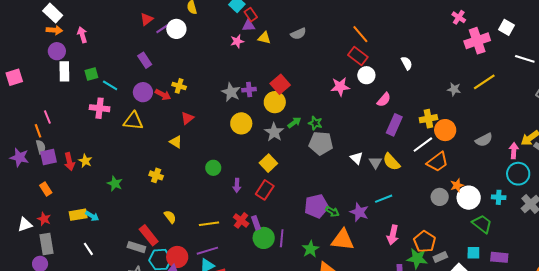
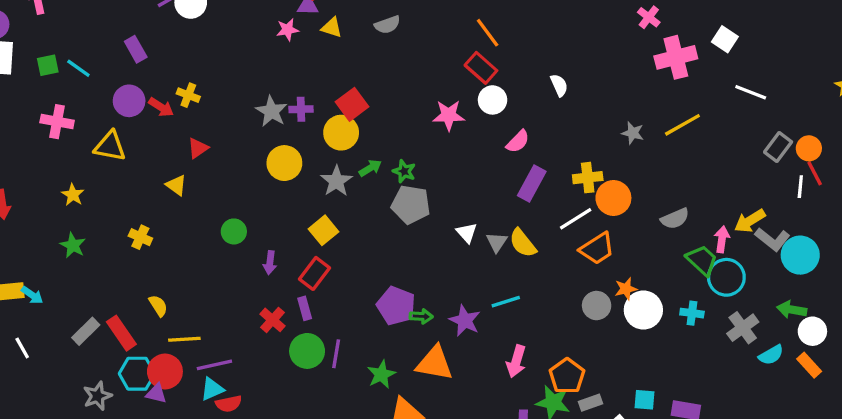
cyan line: (110, 85) -> (78, 68), moved
yellow star: (85, 161) -> (73, 195), moved
purple pentagon: (316, 206) -> (396, 306), turned 30
green arrow: (332, 211) -> (421, 316), turned -32
purple rectangle: (256, 223) -> (305, 308), moved
yellow line: (209, 224) -> (184, 339), moved
green trapezoid: (482, 224) -> (702, 260), moved
gray rectangle: (136, 247) -> (86, 331), moved, turned -66

